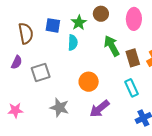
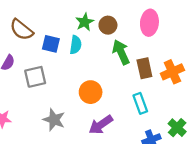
brown circle: (101, 14) -> (108, 25), moved
blue square: (53, 25) -> (51, 44), moved
brown semicircle: (26, 33) -> (21, 30), turned 135

